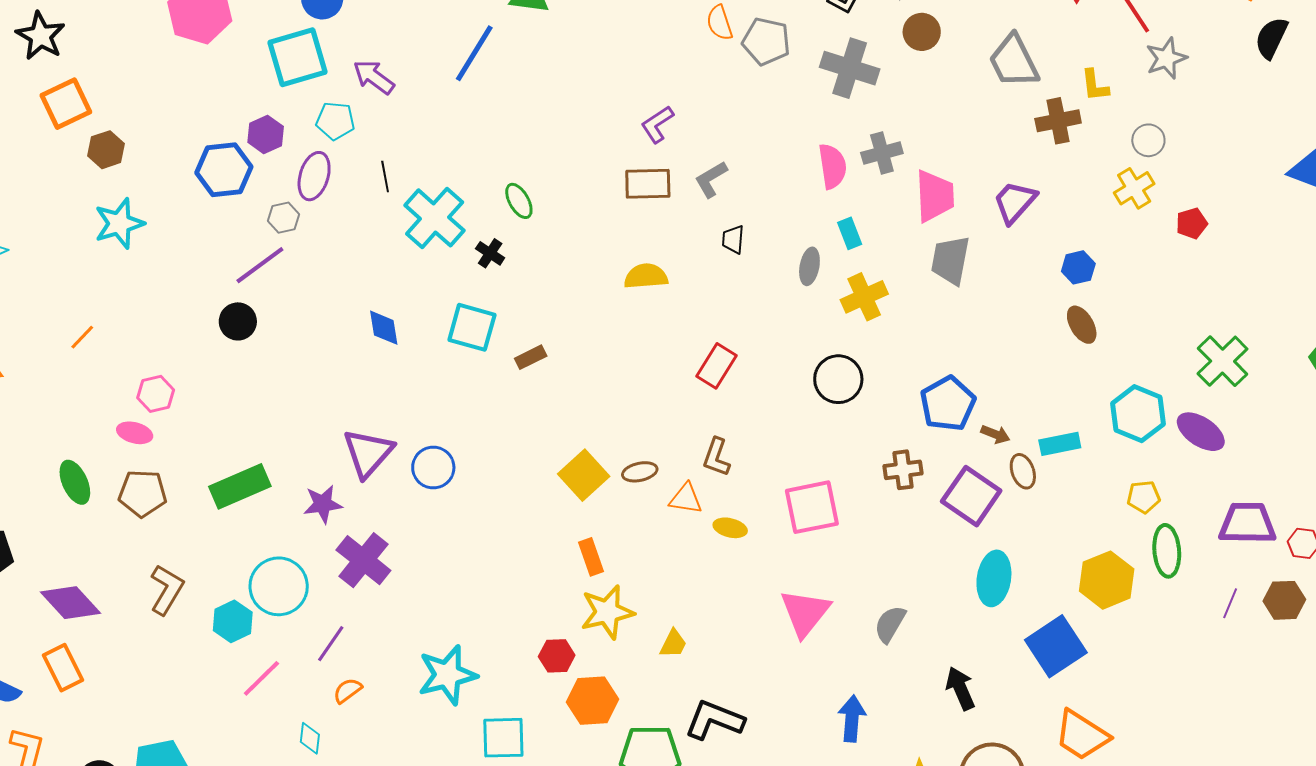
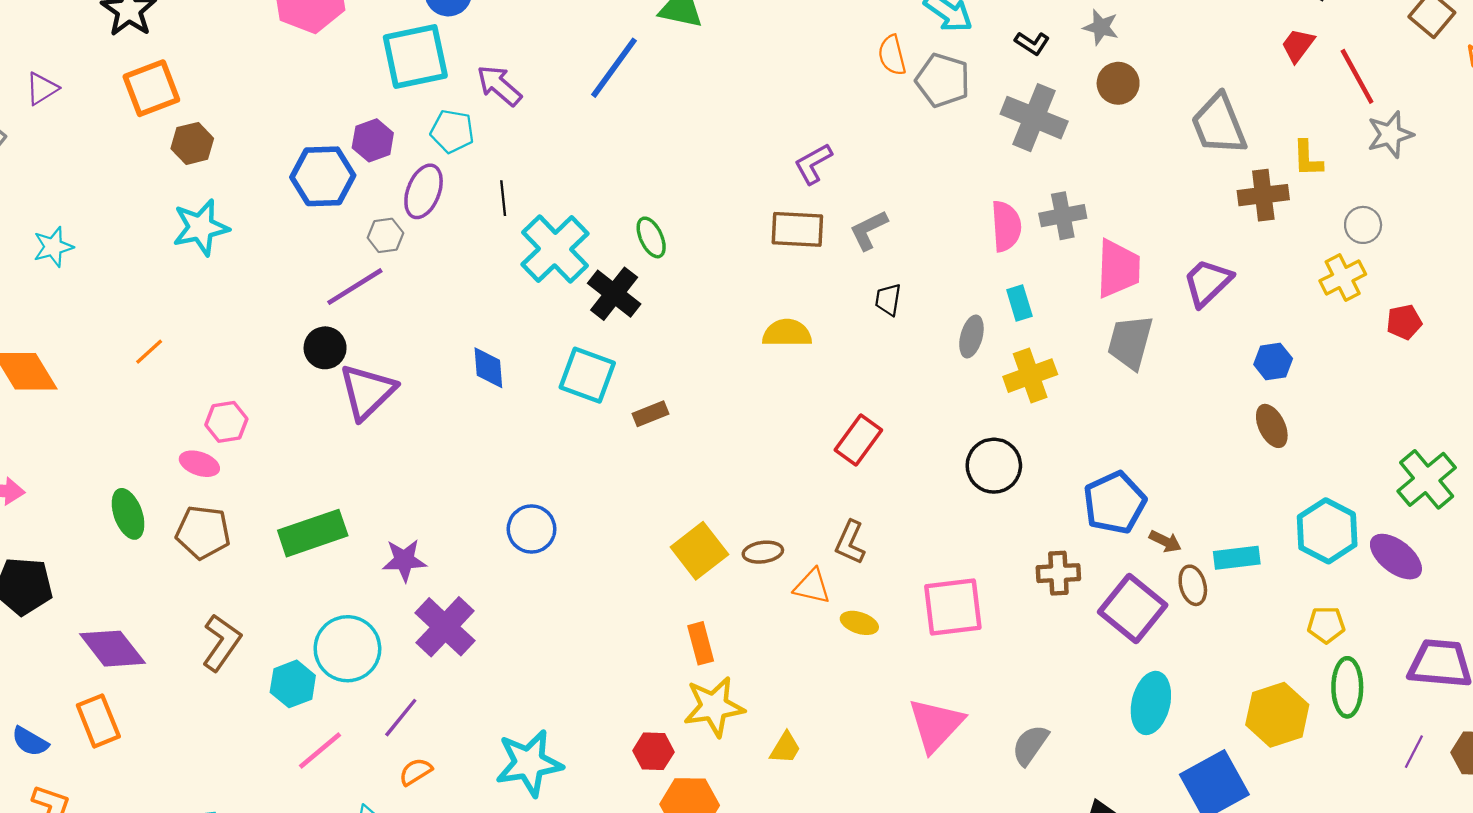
black cross: (490, 253) -> (614, 294), size x1.6
purple triangle: (368, 453) -> (367, 392), moved

